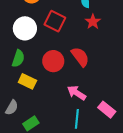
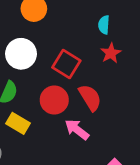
red square: (55, 21) -> (66, 64), moved
pink arrow: (77, 93) -> (77, 130), moved

